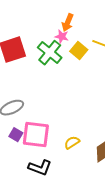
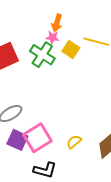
purple square: (16, 135) -> (17, 140), size x1.5
pink square: (36, 135) -> (37, 138), turned -32

